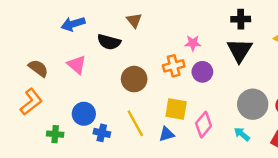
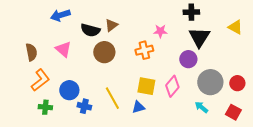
black cross: (241, 19) -> (191, 12), moved
brown triangle: (134, 20) -> (111, 25), moved, turned 32
brown semicircle: (38, 68) -> (31, 52), turned 42
purple circle: (202, 72) -> (188, 59), moved
brown circle: (134, 79) -> (104, 52), moved
orange L-shape: (31, 102) -> (40, 80), moved
pink diamond: (204, 125) -> (172, 86), moved

